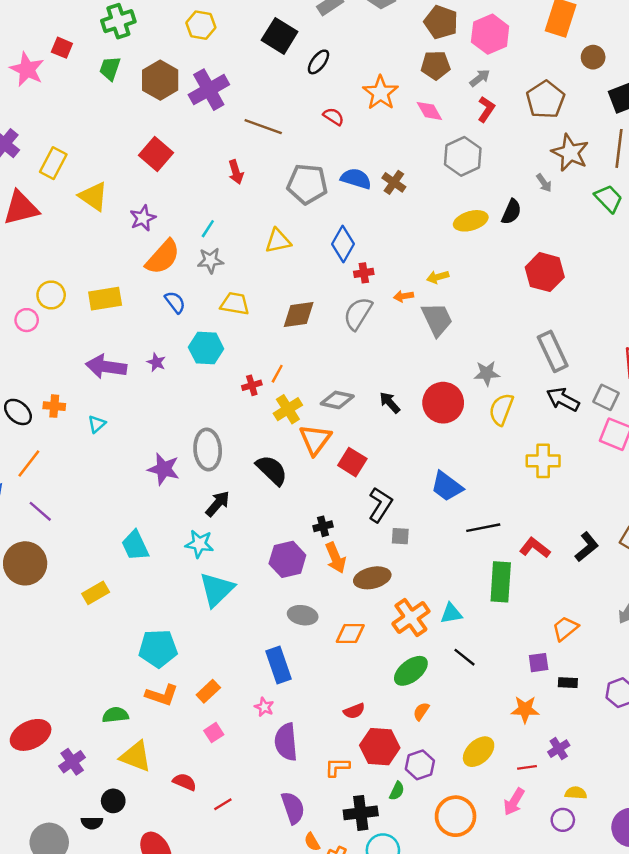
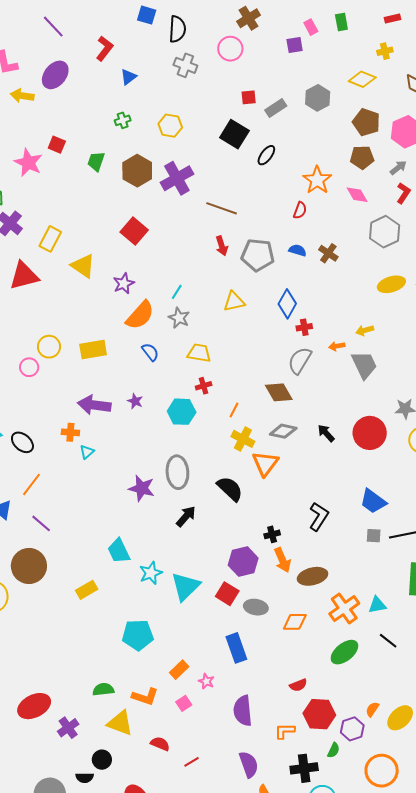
green cross: (118, 21) -> (123, 120), moved, size x0.6
red semicircle: (334, 117) -> (300, 210), moved, turned 78
red arrow: (236, 172) -> (222, 246), moved
blue semicircle: (356, 179) -> (298, 250), size x0.7
gray star: (210, 260) -> (179, 318), turned 30
brown diamond: (299, 314) -> (279, 392), moved, turned 68
cyan hexagon: (206, 348) -> (182, 412), moved
red cross: (252, 385) -> (204, 386), moved
orange cross: (54, 406) -> (70, 432), moved
yellow cross: (288, 409) -> (243, 439), turned -30
red square: (352, 462) -> (227, 594), moved
gray square: (400, 536) -> (374, 536), moved
cyan star: (199, 544) -> (151, 573), moved, turned -30
orange L-shape: (162, 695) -> (145, 697), moved
pink star: (264, 707) -> (206, 681), moved
orange semicircle: (421, 711) -> (372, 709), moved

